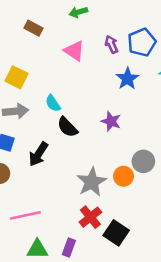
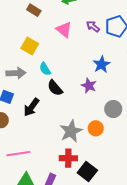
purple arrow: (111, 44) -> (93, 26), turned -32
yellow square: (17, 77) -> (30, 46), moved
blue star: (127, 79) -> (102, 64), moved
gray circle: (143, 161) -> (113, 109), moved
red cross: (90, 217) -> (68, 158), turned 36

